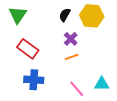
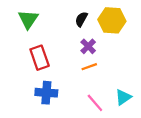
red rectangle: (28, 49) -> (40, 58), turned 35
cyan triangle: (102, 84) -> (123, 97), turned -35

